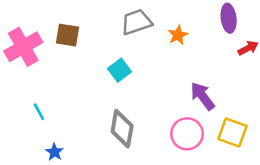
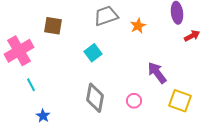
pink cross: (23, 47) -> (19, 51), moved
pink circle: (187, 134) -> (134, 101), moved, size x0.6

